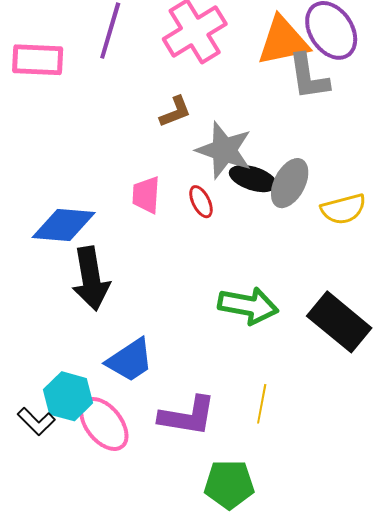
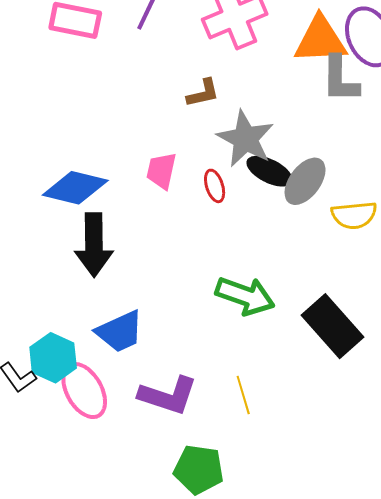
yellow line: (262, 404) -> (243, 395), turned -36

